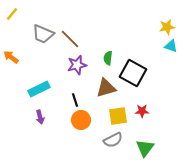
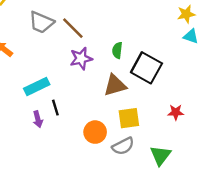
black line: (75, 100) -> (55, 108), moved
red star: (142, 111) -> (176, 112), moved
orange circle: (81, 120) -> (95, 132), moved

